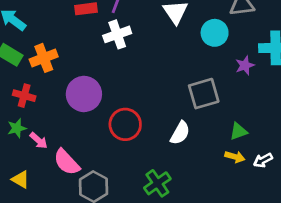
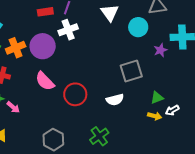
purple circle: (84, 94) -> (43, 46), moved
white semicircle: (180, 133) -> (115, 100), turned 48
white arrow: (263, 160) -> (172, 110), moved
pink semicircle: (67, 162) -> (45, 81), moved

